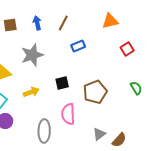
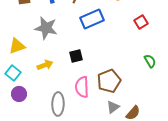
blue rectangle: (78, 46) -> (92, 19), size x1.6
gray star: (32, 55) -> (46, 28), turned 30
brown pentagon: (95, 92) -> (109, 81), moved

